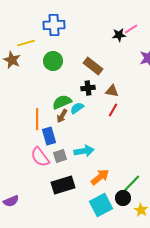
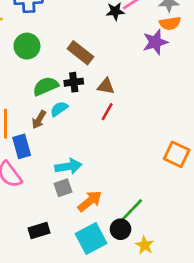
green semicircle: (62, 102) -> (46, 86), moved
gray square: (60, 156) -> (63, 188), moved
black rectangle: (63, 185) -> (39, 231), moved, size x0.7

